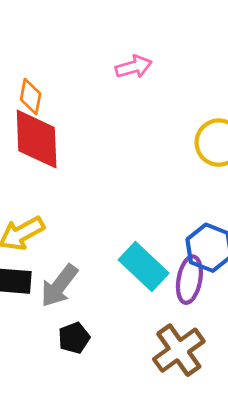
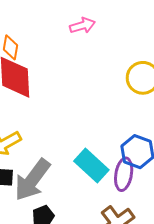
gray arrow: (59, 286) -> (32, 180), size x1.4

